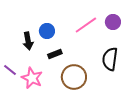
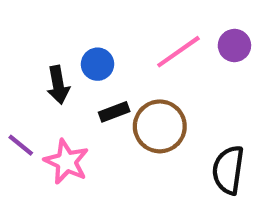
black semicircle: (110, 59) -> (228, 170), moved
brown circle: (74, 77) -> (160, 126), moved

